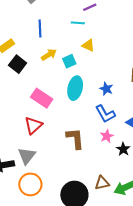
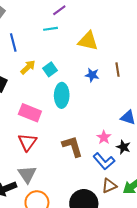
yellow triangle: (88, 45) -> (88, 41), moved, size x1.5
blue star: (106, 89) -> (92, 75), moved
blue L-shape: (105, 114) -> (104, 161), moved

